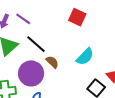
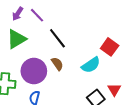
red square: (77, 17) -> (110, 47), moved
black line: (36, 44) -> (57, 38), moved

